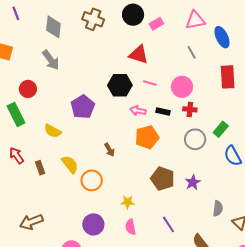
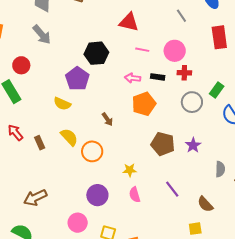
black hexagon: (120, 85) -> (96, 53), moved
yellow semicircle: (53, 131) -> (62, 104), moved

